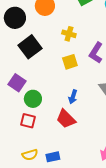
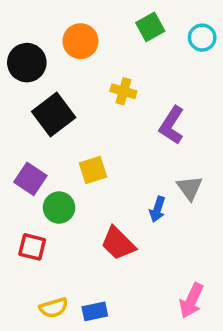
yellow square: (70, 62) -> (93, 170), moved
blue arrow: (73, 97) -> (157, 209), moved
red square: (28, 121) -> (32, 247), moved

